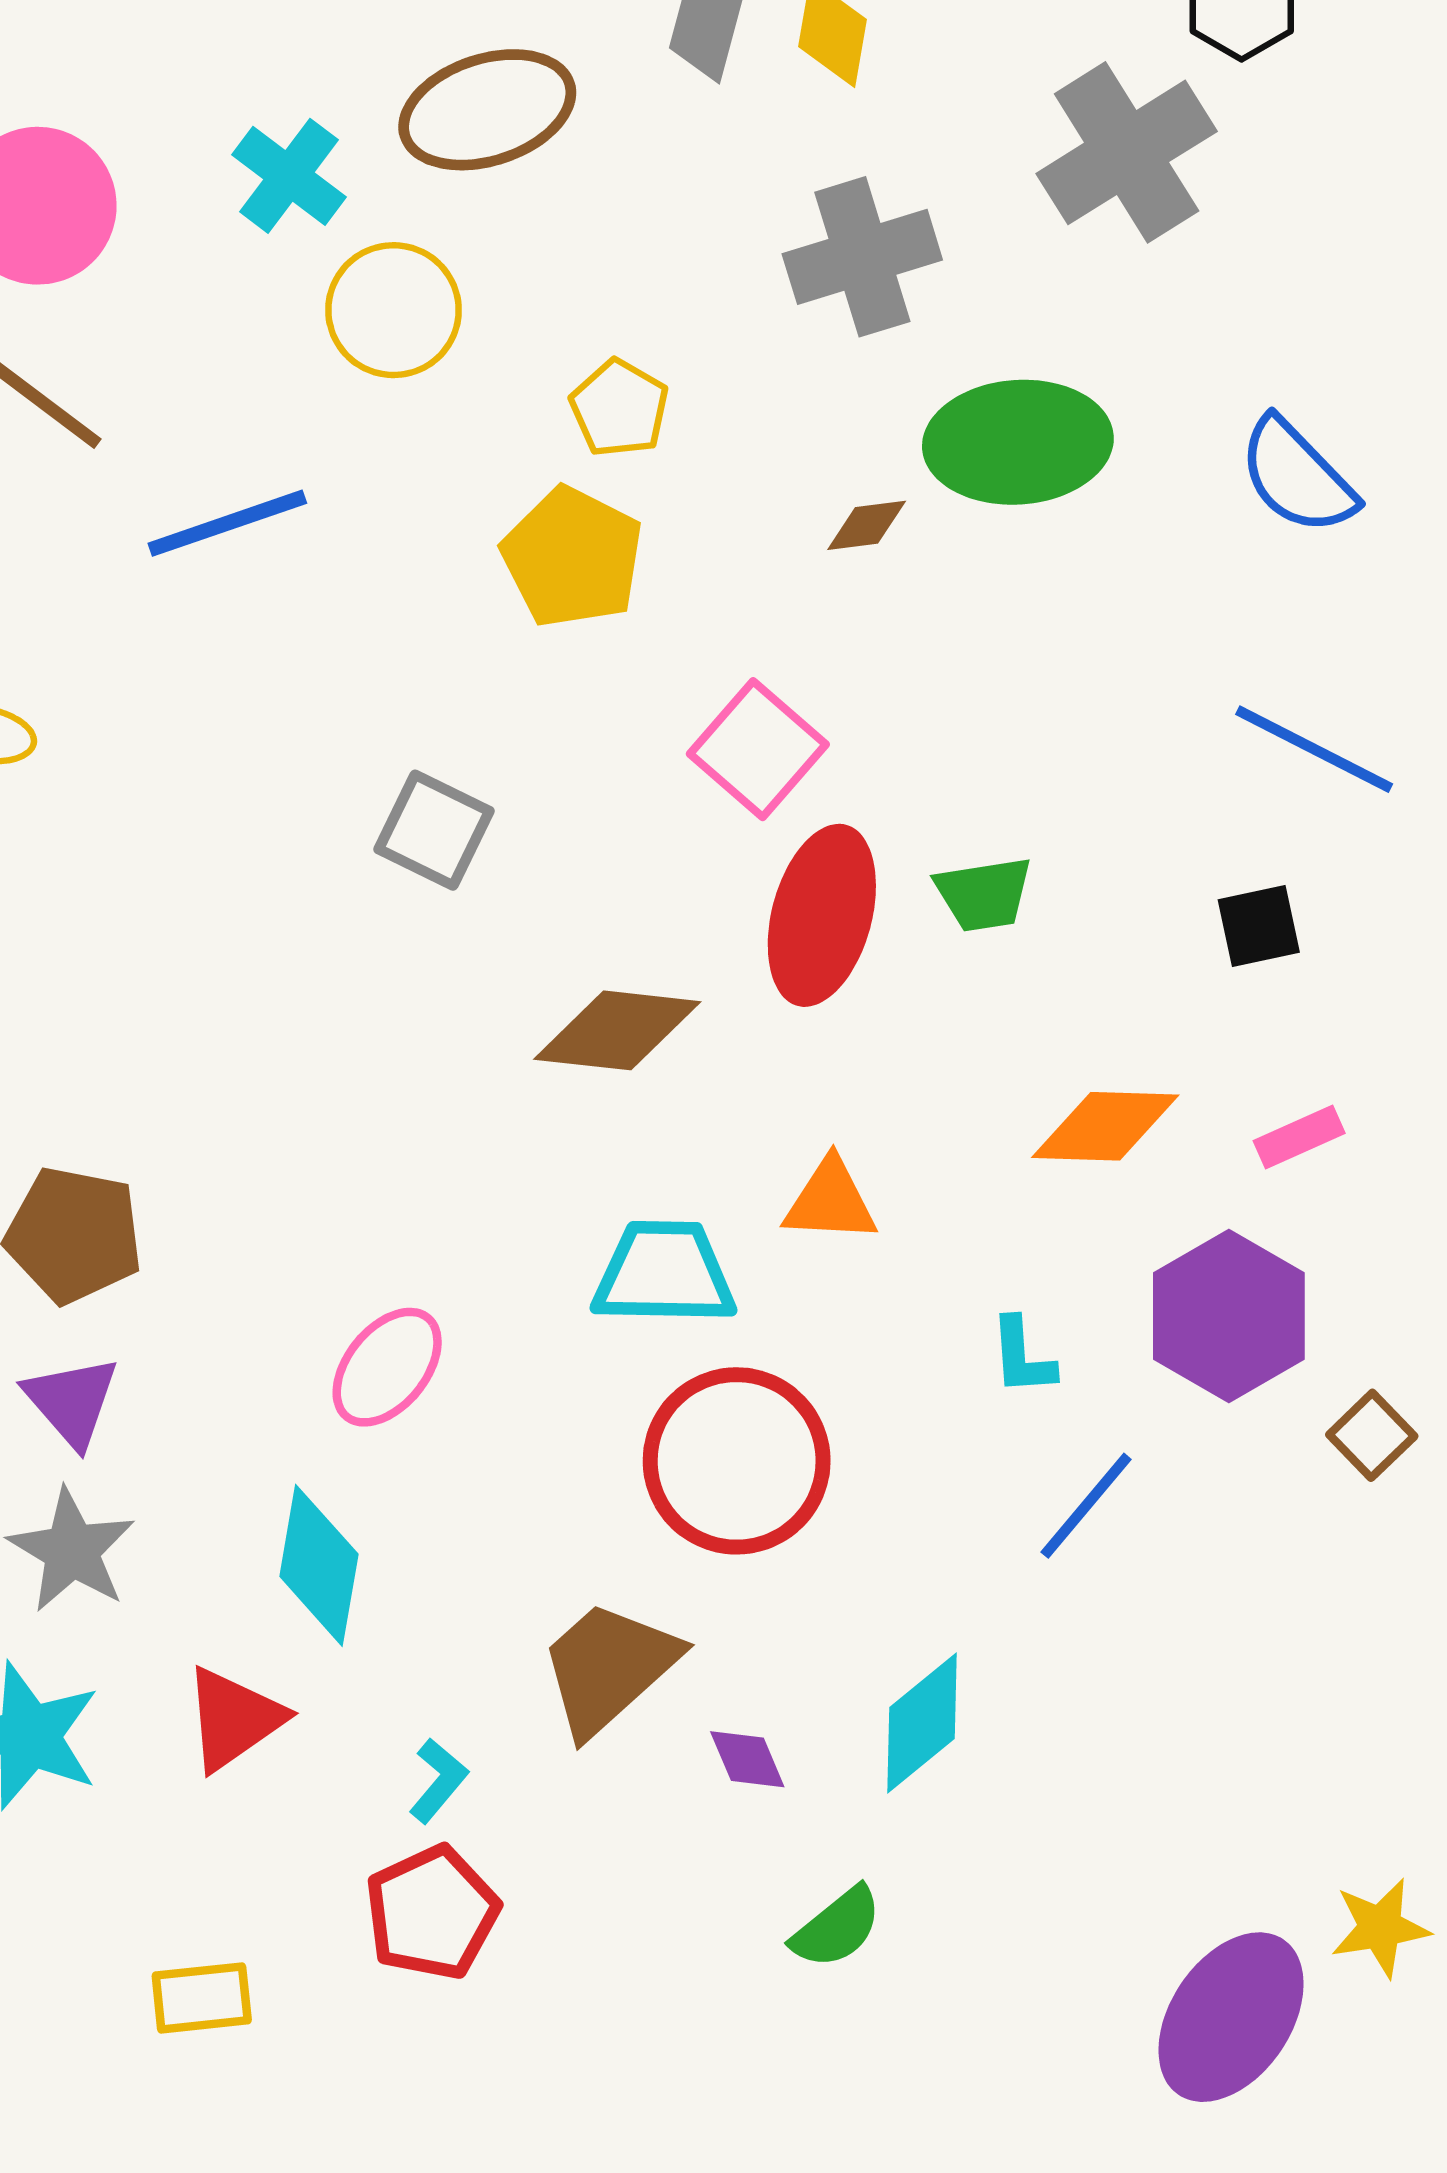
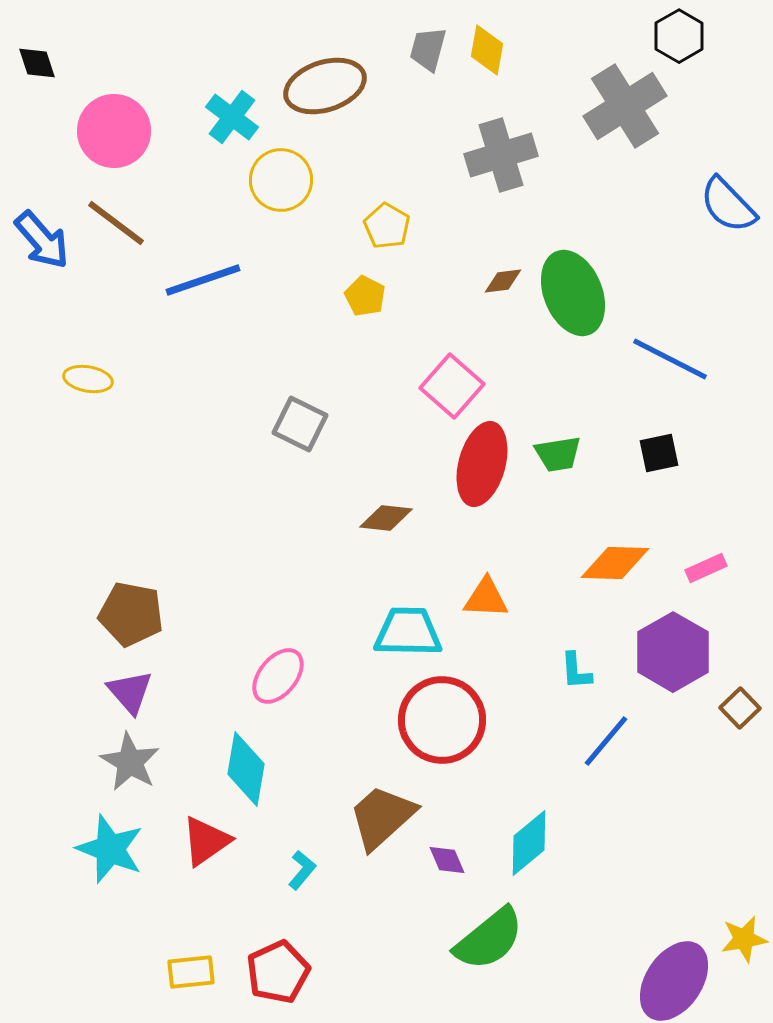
green ellipse: (1018, 442) -> (573, 293), moved, turned 72
blue semicircle: (1297, 476) -> (728, 205), moved
yellow pentagon: (573, 557) -> (365, 296), size x0.6
blue line: (1314, 749) -> (670, 359), moved
black square: (1259, 926) -> (659, 453), moved
brown diamond: (617, 1030) -> (386, 518), size x0.7
red pentagon: (432, 1913) -> (278, 972), moved
green semicircle: (837, 1928) -> (489, 939), size x1.6

